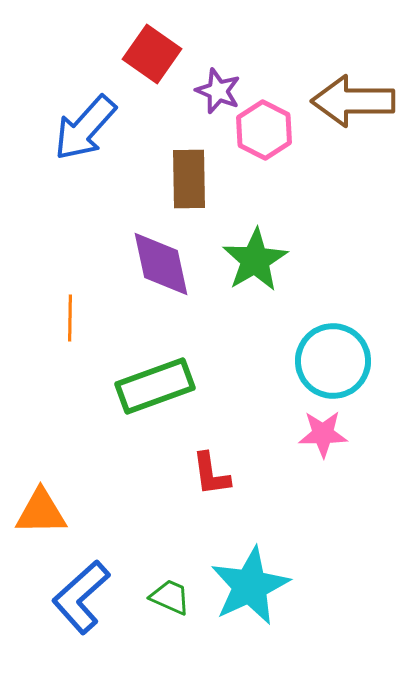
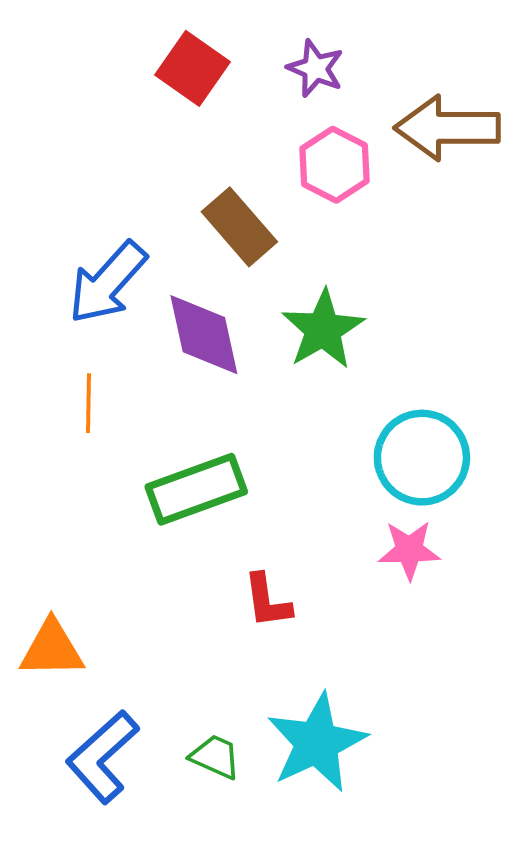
purple star: (218, 91) -> (315, 68), moved
blue arrow: (85, 128) -> (108, 283), moved
brown rectangle: (189, 179) -> (239, 227), turned -40

